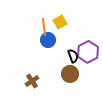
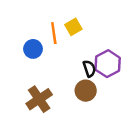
blue circle: (48, 40) -> (33, 49), moved
brown cross: (32, 81) -> (39, 99), size x1.5

